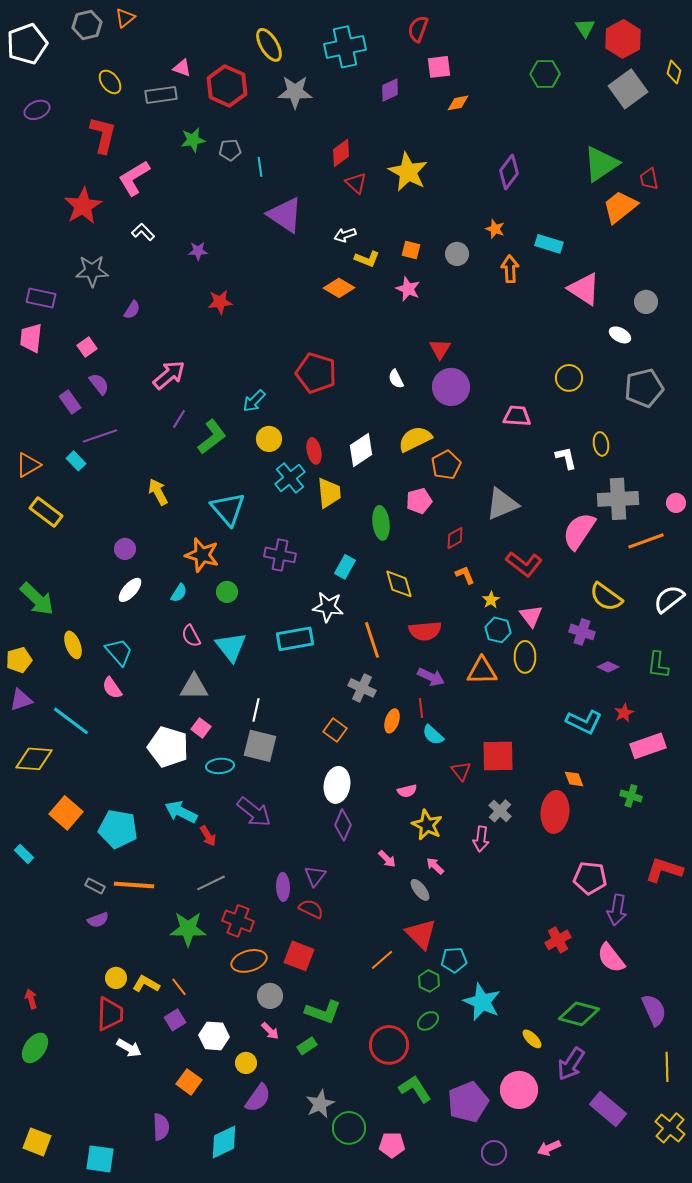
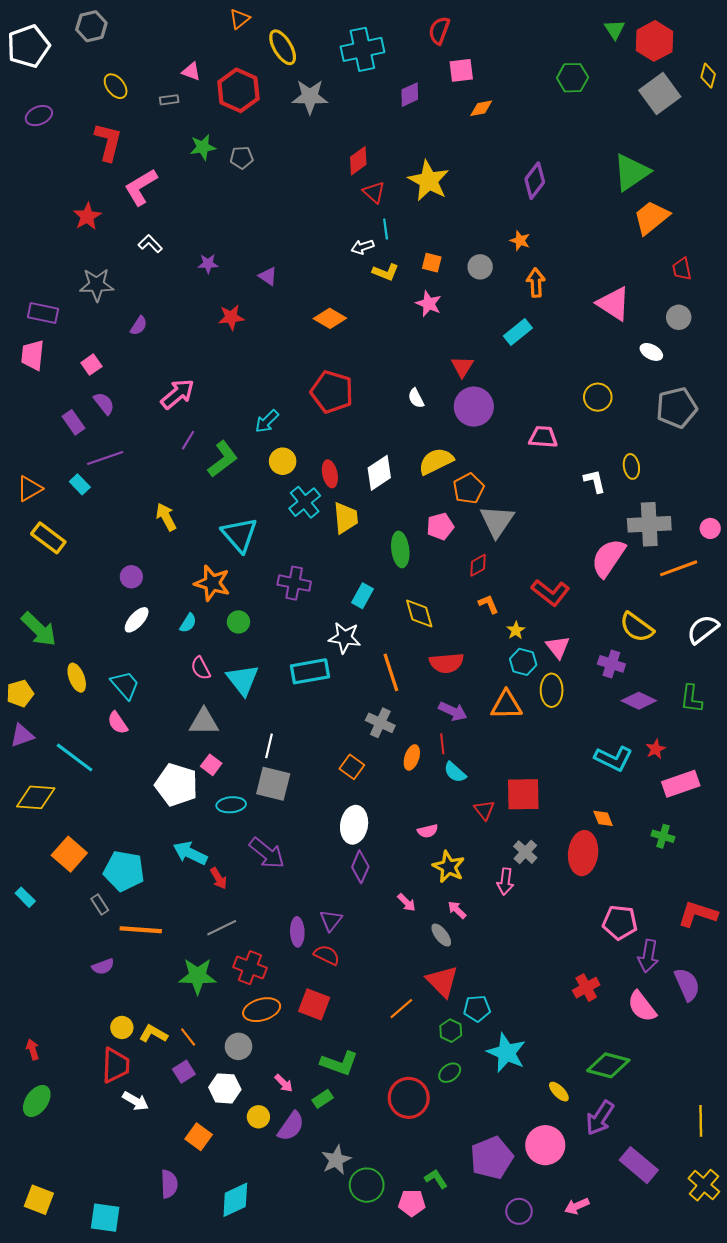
orange triangle: (125, 18) -> (240, 19), moved
gray rectangle: (161, 95) -> (169, 100), size x0.6
cyan line: (260, 167) -> (386, 229), moved
red trapezoid: (649, 179) -> (682, 269), moved
red star: (83, 206) -> (87, 216), size x0.7
purple triangle: (285, 215) -> (268, 276), moved, size x0.5
cyan rectangle: (549, 244) -> (518, 332), moved, turned -56
orange diamond: (339, 288) -> (330, 318), moved
gray triangle: (502, 504) -> (497, 521), moved, turned -33
purple diamond: (608, 667) -> (639, 701), size x1.5
gray rectangle: (95, 886) -> (100, 905), moved, turned 30
gray circle: (270, 996) -> (238, 1046), moved
purple semicircle: (654, 1010) -> (687, 984), moved
green L-shape: (415, 1089) -> (436, 1179), moved, size x0.7
purple semicircle: (258, 1098) -> (291, 1126), moved

